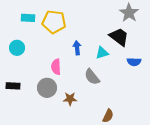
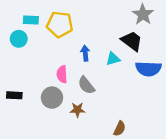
cyan circle: (17, 48) -> (19, 39), moved
blue semicircle: (134, 62) -> (148, 69), size x1.6
gray semicircle: (92, 77) -> (86, 85), moved

